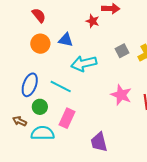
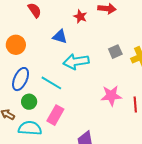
red star: (93, 21) -> (80, 17), moved
orange circle: (40, 44) -> (16, 45), moved
pink star: (121, 95) -> (111, 96), turned -30

